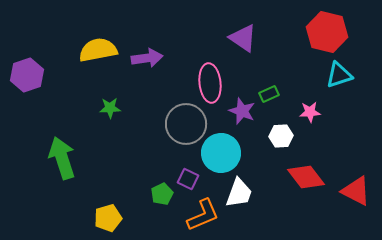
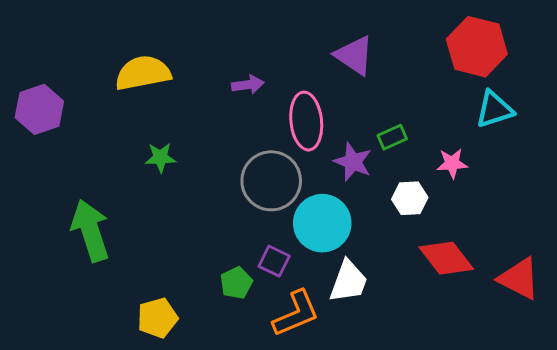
purple arrow: (147, 58) -> (248, 85), moved, size x0.7

